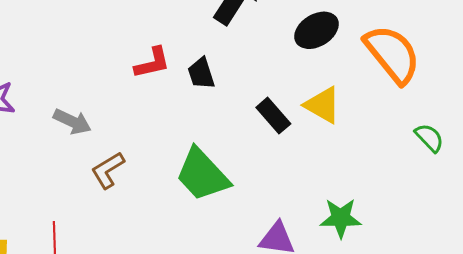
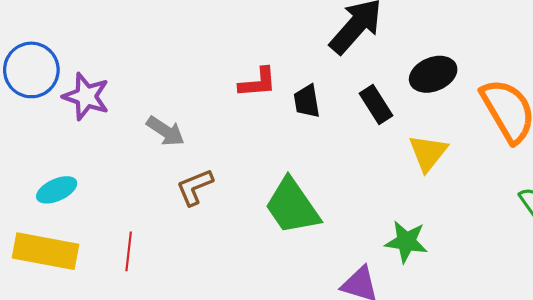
yellow triangle: (323, 105) -> (428, 153), turned 30
black rectangle: (273, 116) -> (376, 104), moved
green star: (341, 218) -> (406, 242), moved

